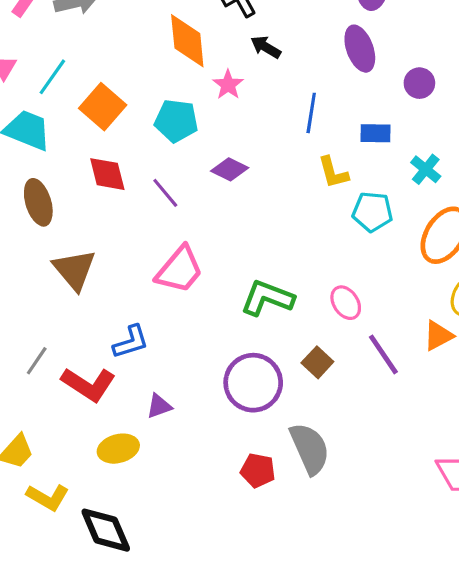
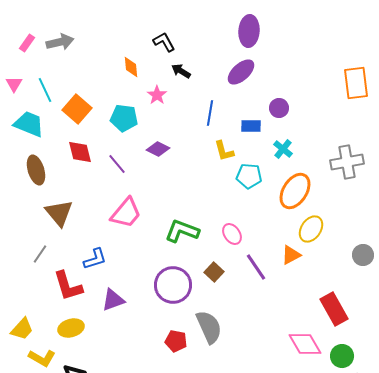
orange diamond: (187, 41) -> (131, 67), size x0.6
purple ellipse: (360, 49) -> (241, 72), turned 68
cyan line: (52, 77) -> (45, 90), turned -60
purple circle: (419, 83) -> (279, 108), moved
gray line: (37, 361) -> (40, 254), moved
red L-shape: (88, 384) -> (68, 286), turned 40
purple triangle: (159, 406) -> (113, 300), size x1.4
yellow ellipse: (118, 449) -> (71, 328), moved

